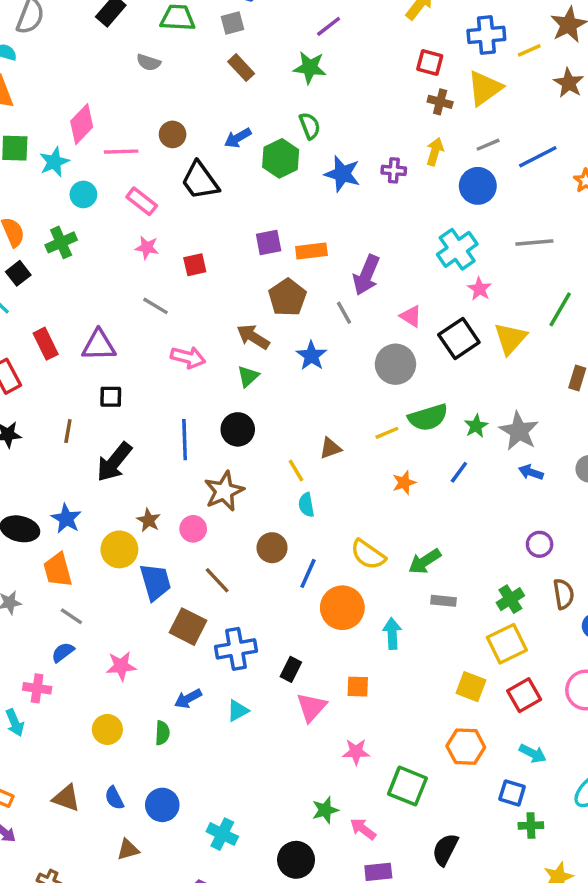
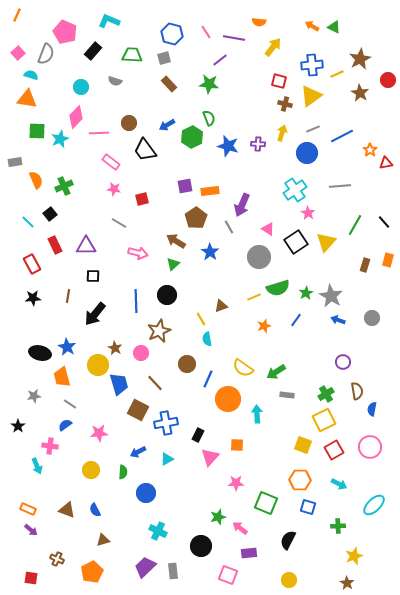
cyan circle: (83, 194) -> (81, 87), moved
black square: (18, 273) -> (50, 214), moved
blue square: (512, 793) -> (308, 507), moved
blue circle: (162, 805) -> (146, 493), moved

